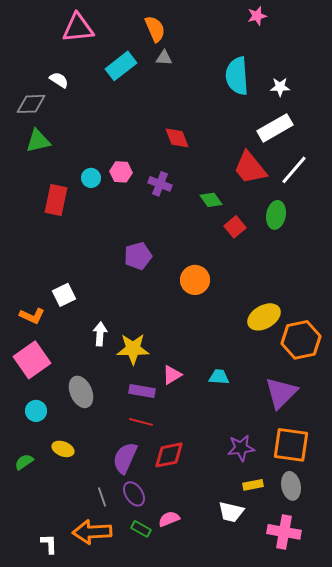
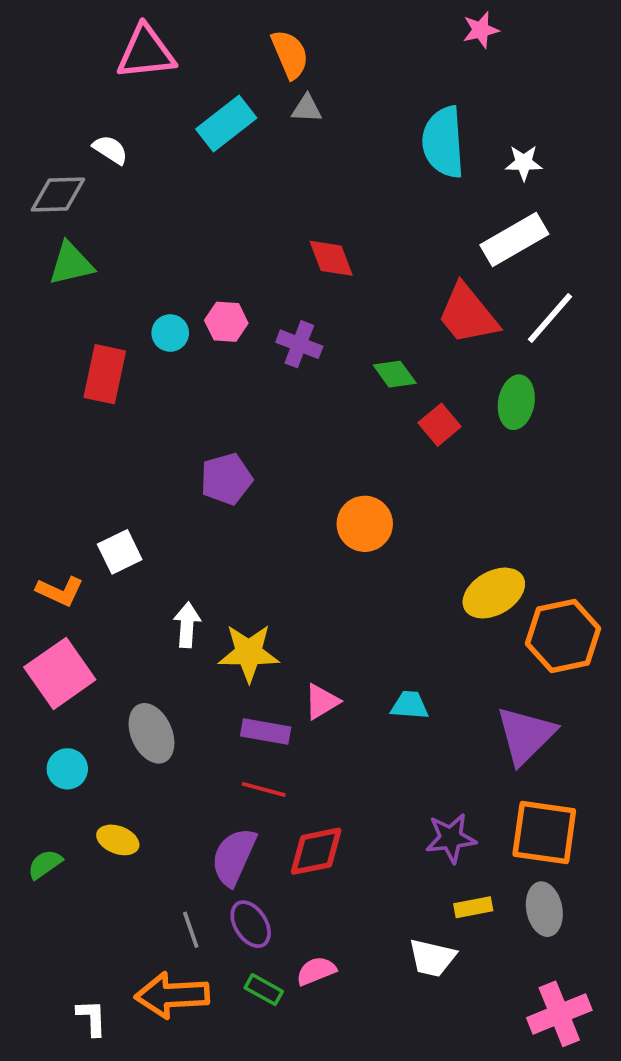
purple pentagon: (138, 256) -> (226, 479), moved
pink cross: (284, 532) -> (559, 1014), moved, turned -32

